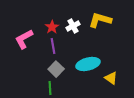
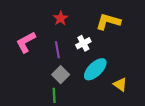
white cross: (73, 26) -> (83, 43), moved
red star: (52, 27) -> (61, 18), moved
cyan ellipse: (88, 64) -> (95, 69), turned -30

